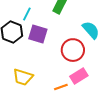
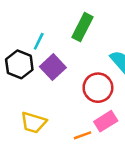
purple square: (38, 34) -> (53, 67), turned 30

